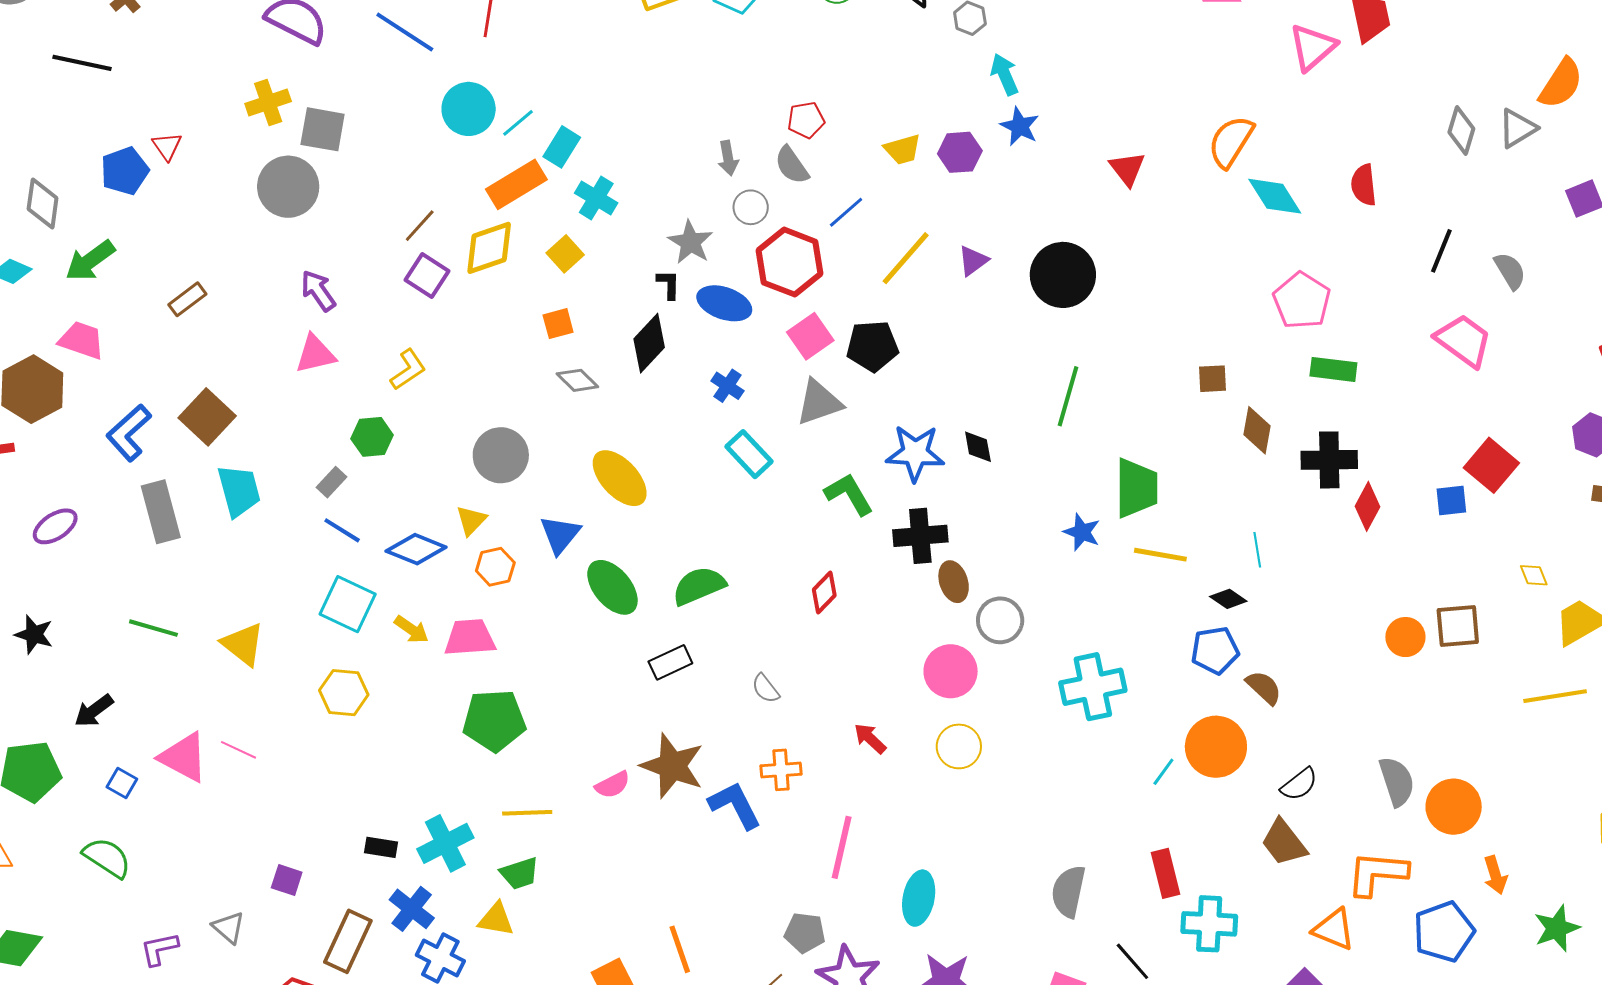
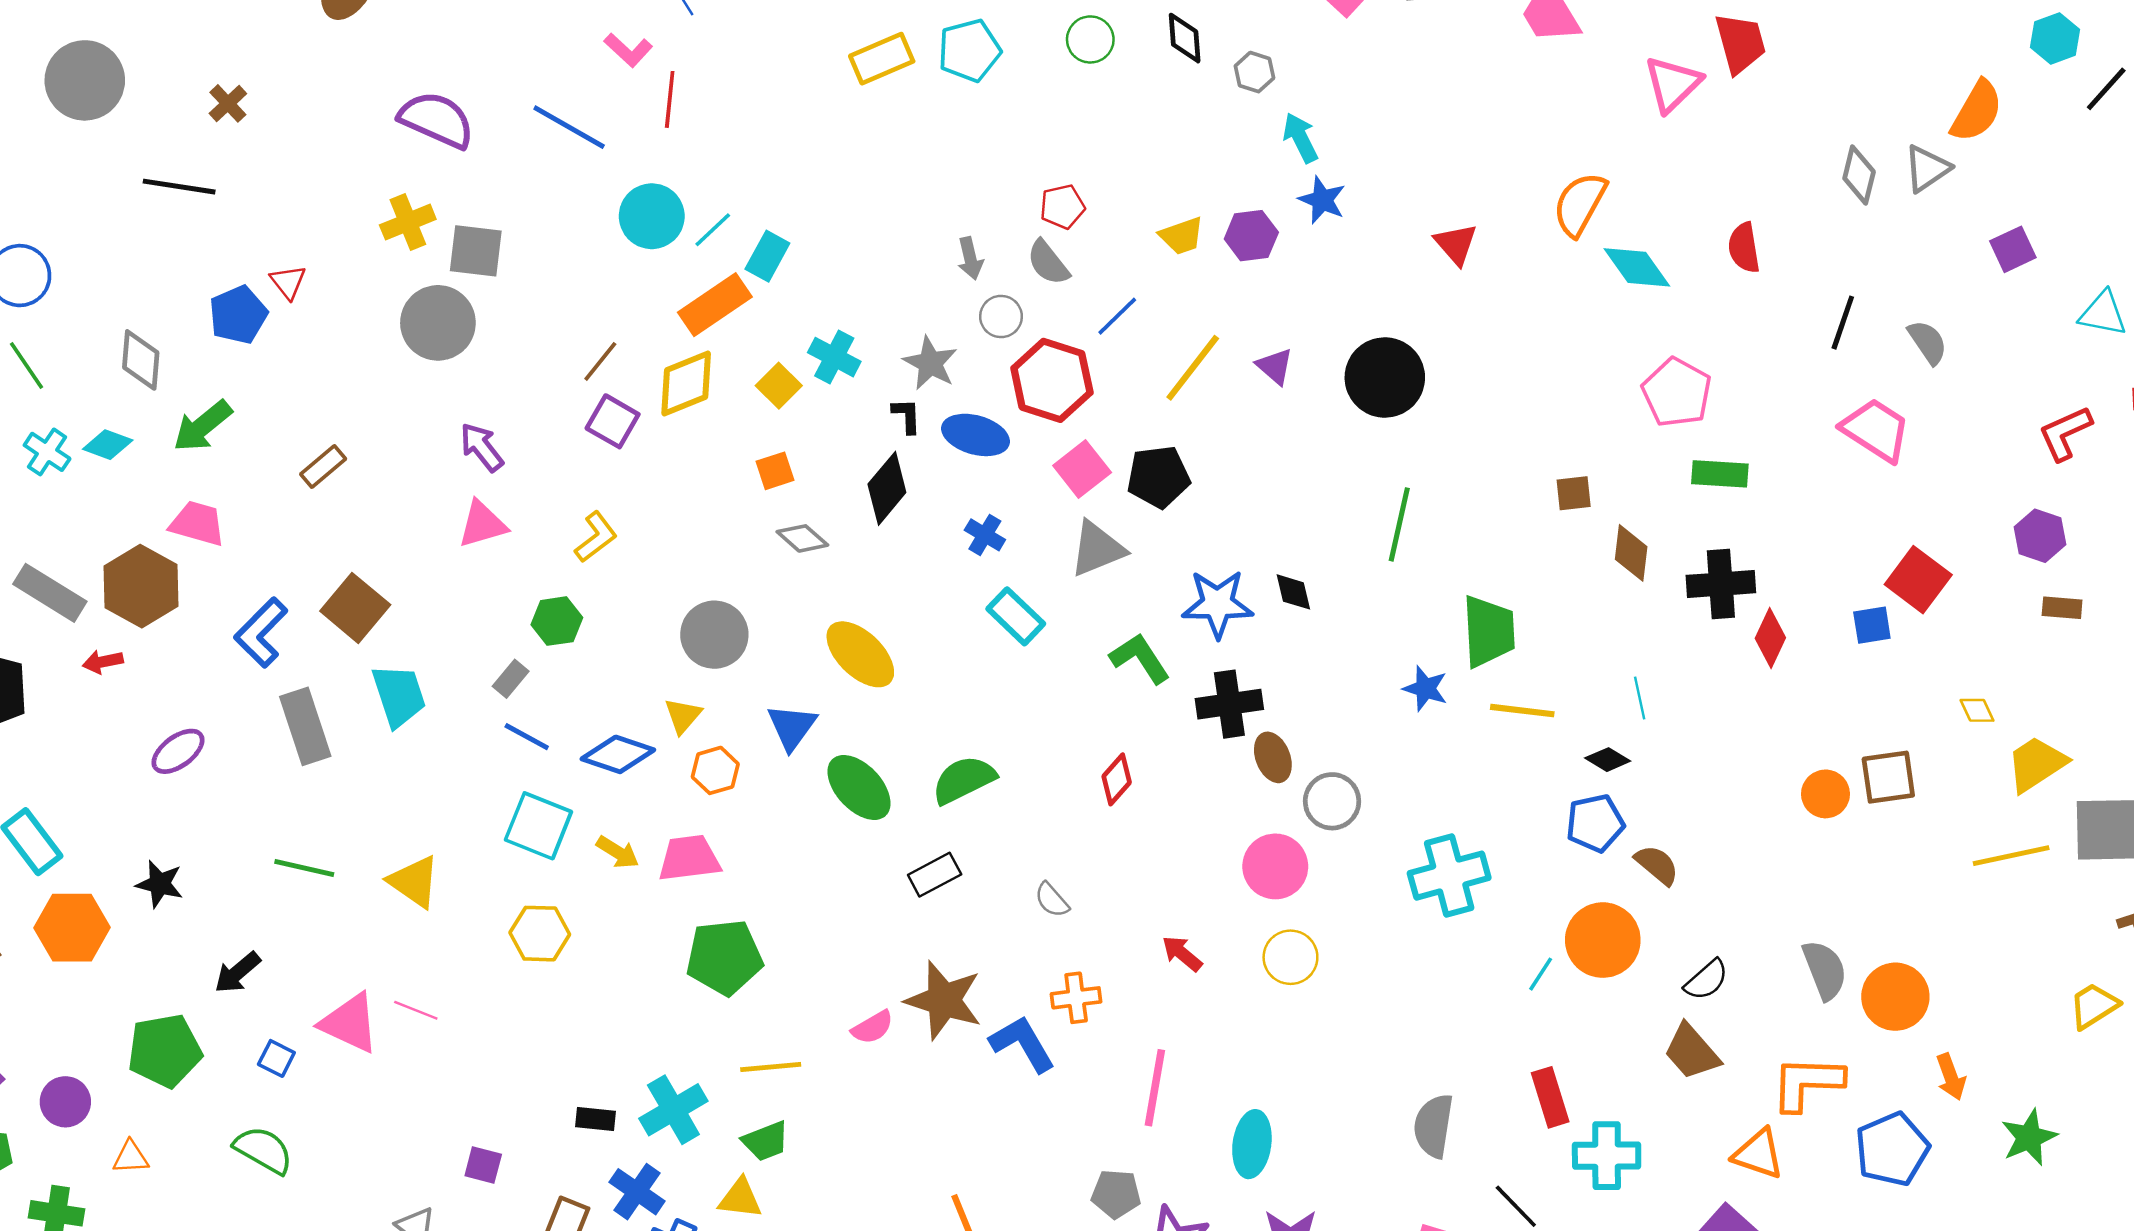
cyan cross: (596, 198) -> (834, 357), moved
purple triangle: (973, 261) -> (1275, 366), turned -40

